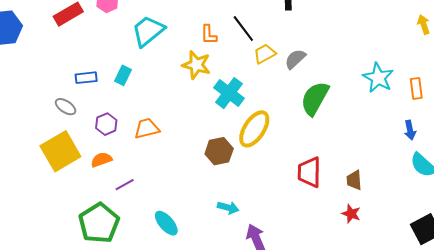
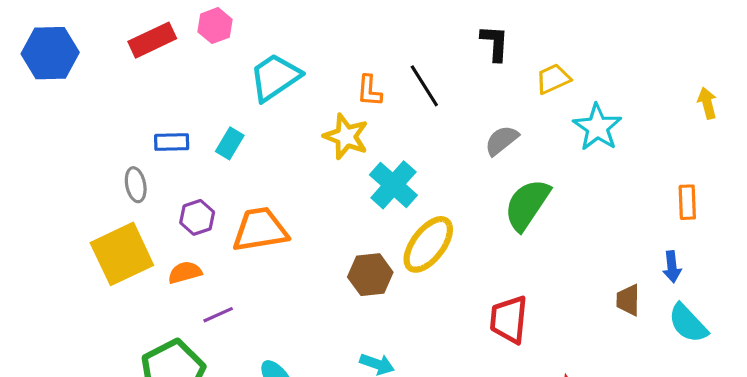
yellow trapezoid: (265, 54) -> (553, 79), moved
cyan star: (378, 78) -> (597, 127), moved
gray ellipse: (66, 107) -> (136, 185), turned 40
orange trapezoid: (147, 128) -> (260, 230), size x1.4
brown trapezoid: (354, 180) -> (628, 300), moved

